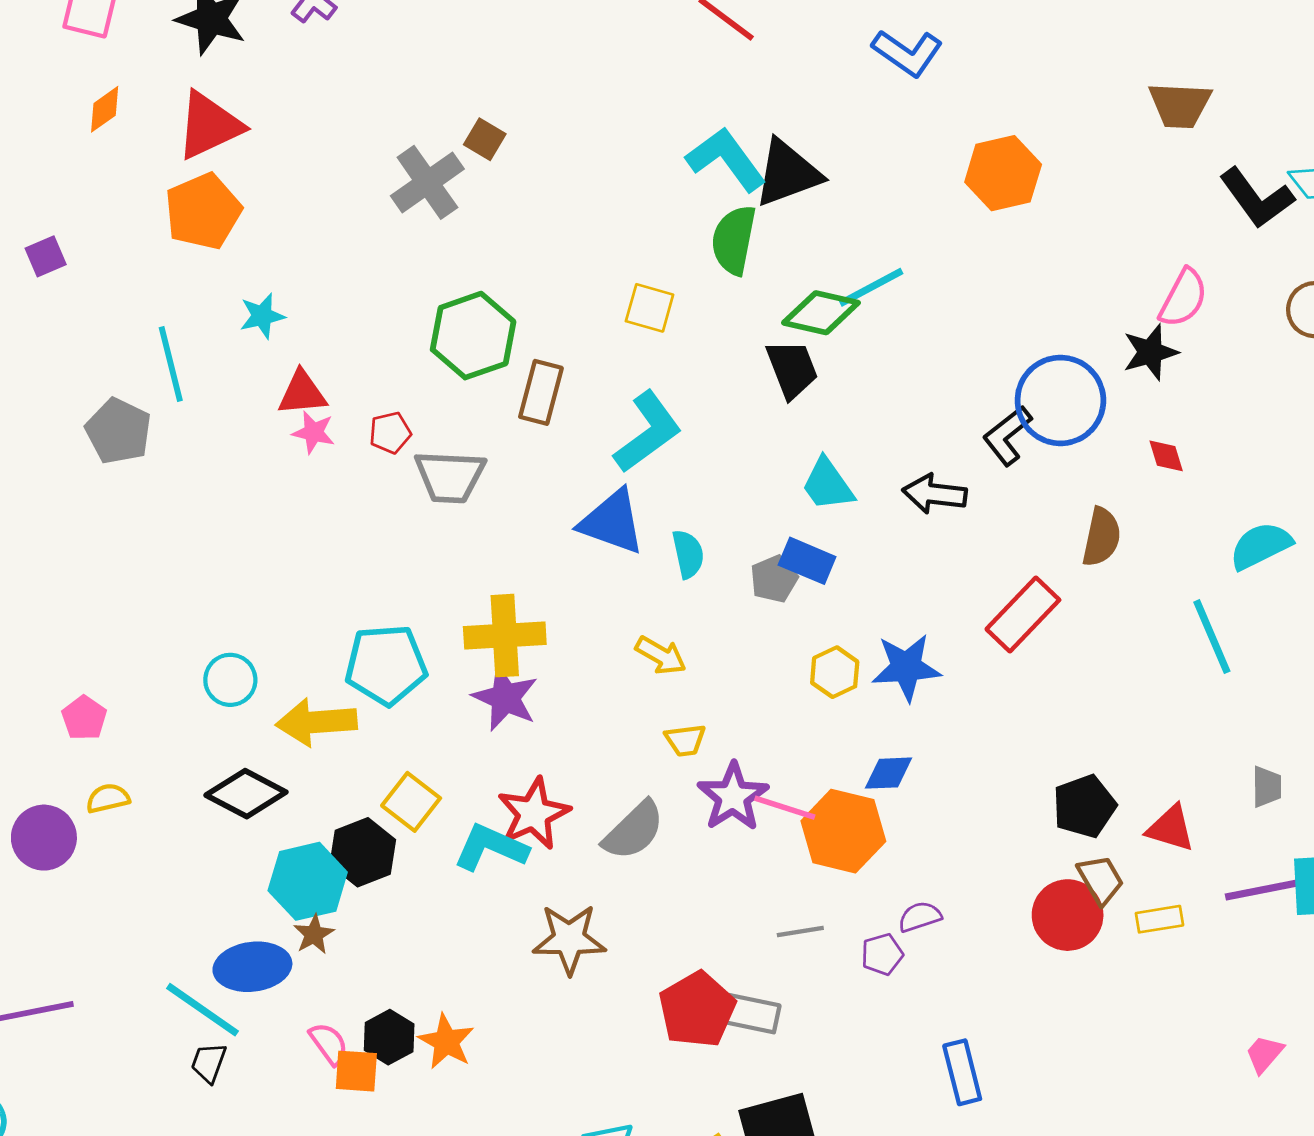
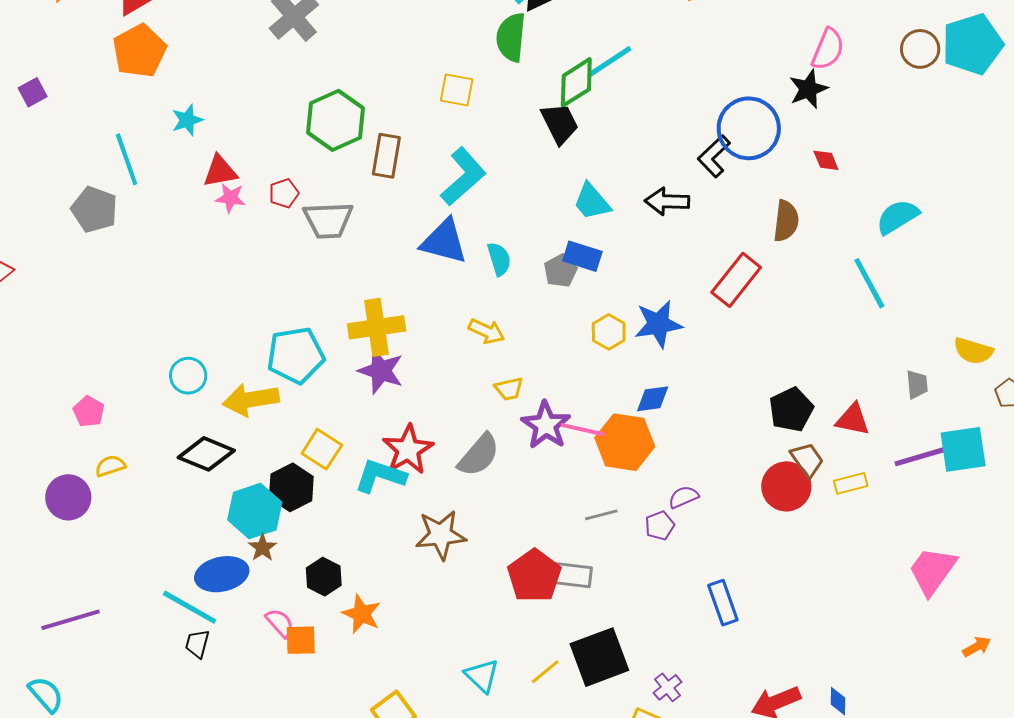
green diamond: (821, 313) -> (576, 82), turned -40
black hexagon: (389, 1037) -> (324, 577), moved
pink trapezoid: (1264, 1054) -> (932, 571), size x1.8

